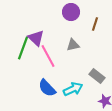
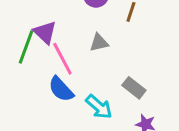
blue semicircle: (47, 88) -> (61, 89), moved
cyan arrow: (73, 89) -> (99, 107), turned 66

